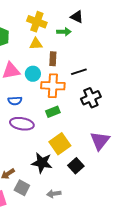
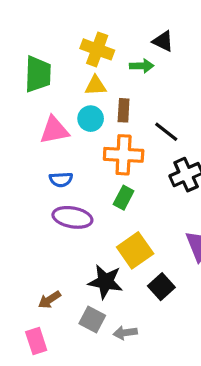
black line: (79, 72) -> (166, 132), turned 56
cyan circle: (33, 74) -> (91, 119), moved
green rectangle: (53, 112) -> (124, 198), turned -40
gray square: (22, 188) -> (92, 320), moved

